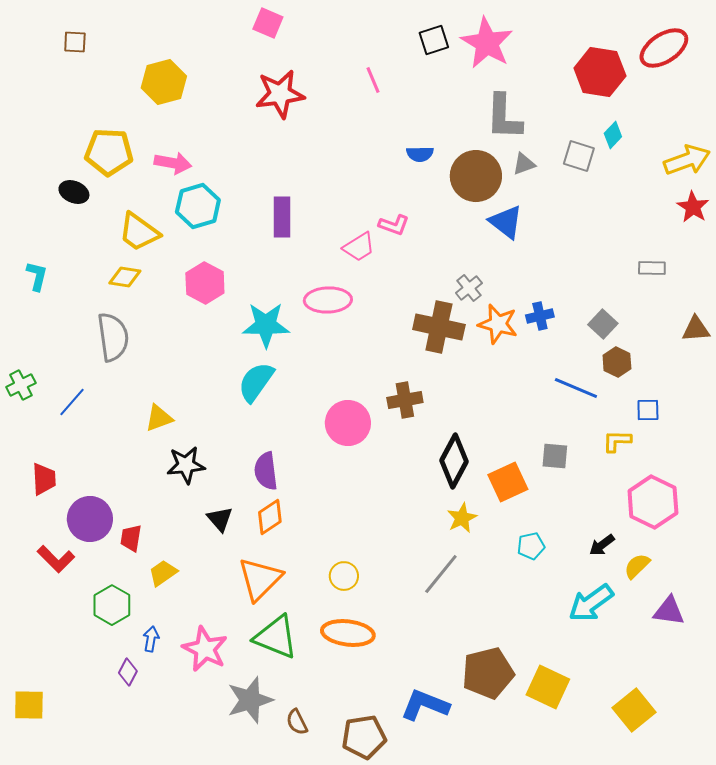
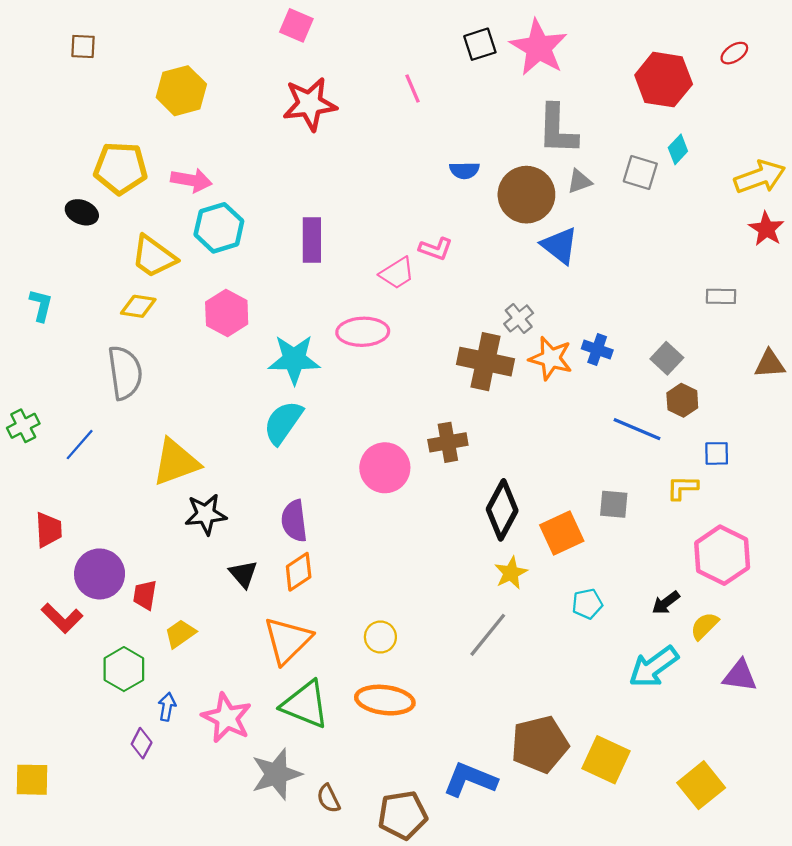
red ellipse: (664, 48) -> (734, 53), size x0.5
blue cross: (540, 316) -> (597, 349), turned 32
yellow triangle: (159, 418) -> (176, 462), size x1.6

